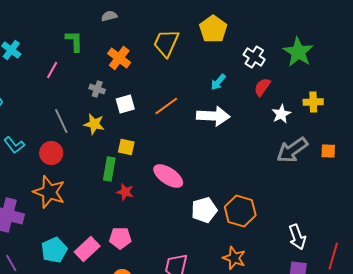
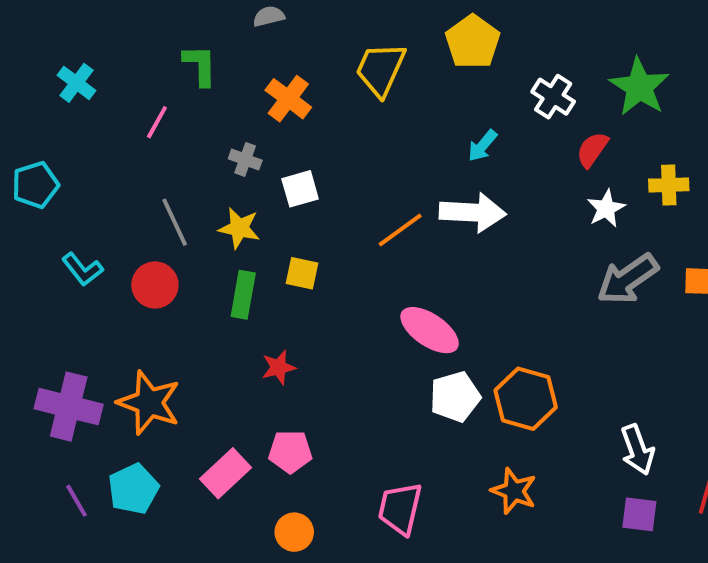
red semicircle: (262, 87) -> (592, 150), moved
orange line: (166, 106) -> (400, 230), moved
green rectangle: (109, 169) -> (243, 295), moved
pink ellipse: (168, 176) -> (430, 330), moved
orange star: (49, 192) -> (149, 403), moved
red star: (125, 192) -> (279, 367), moved, turned -30
cyan pentagon: (54, 250) -> (133, 489), moved

